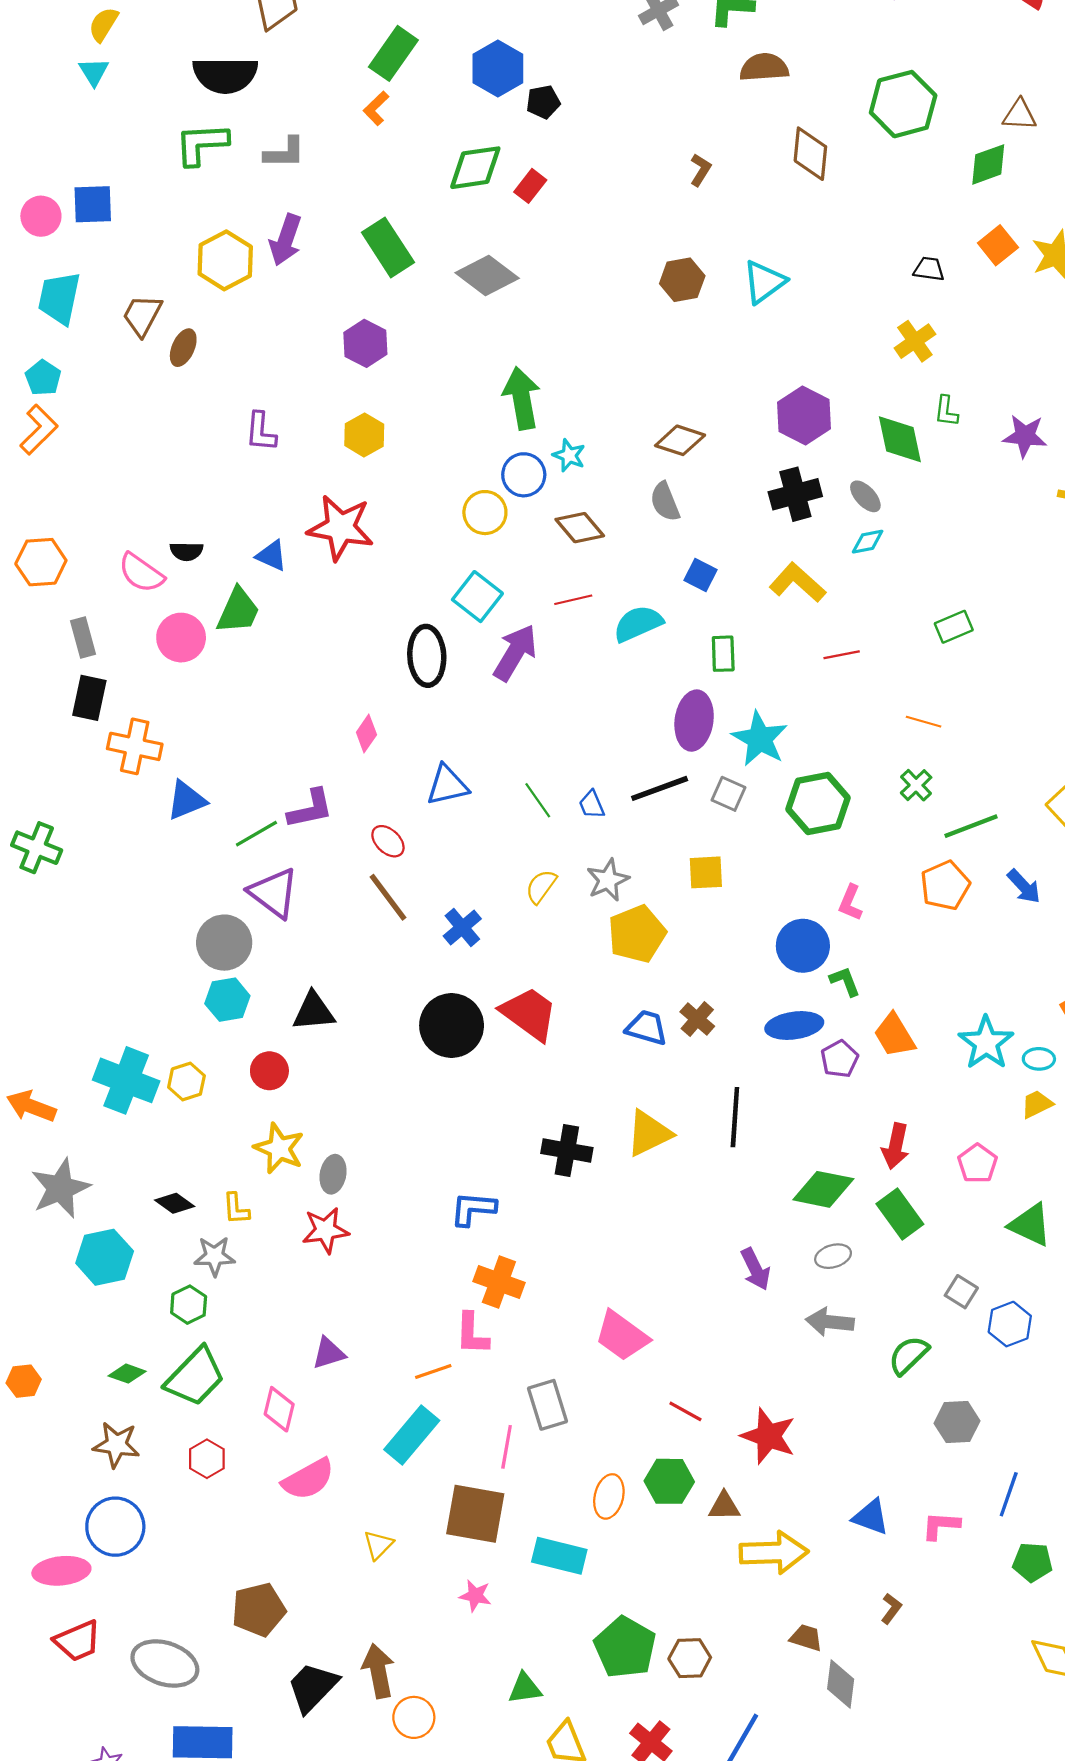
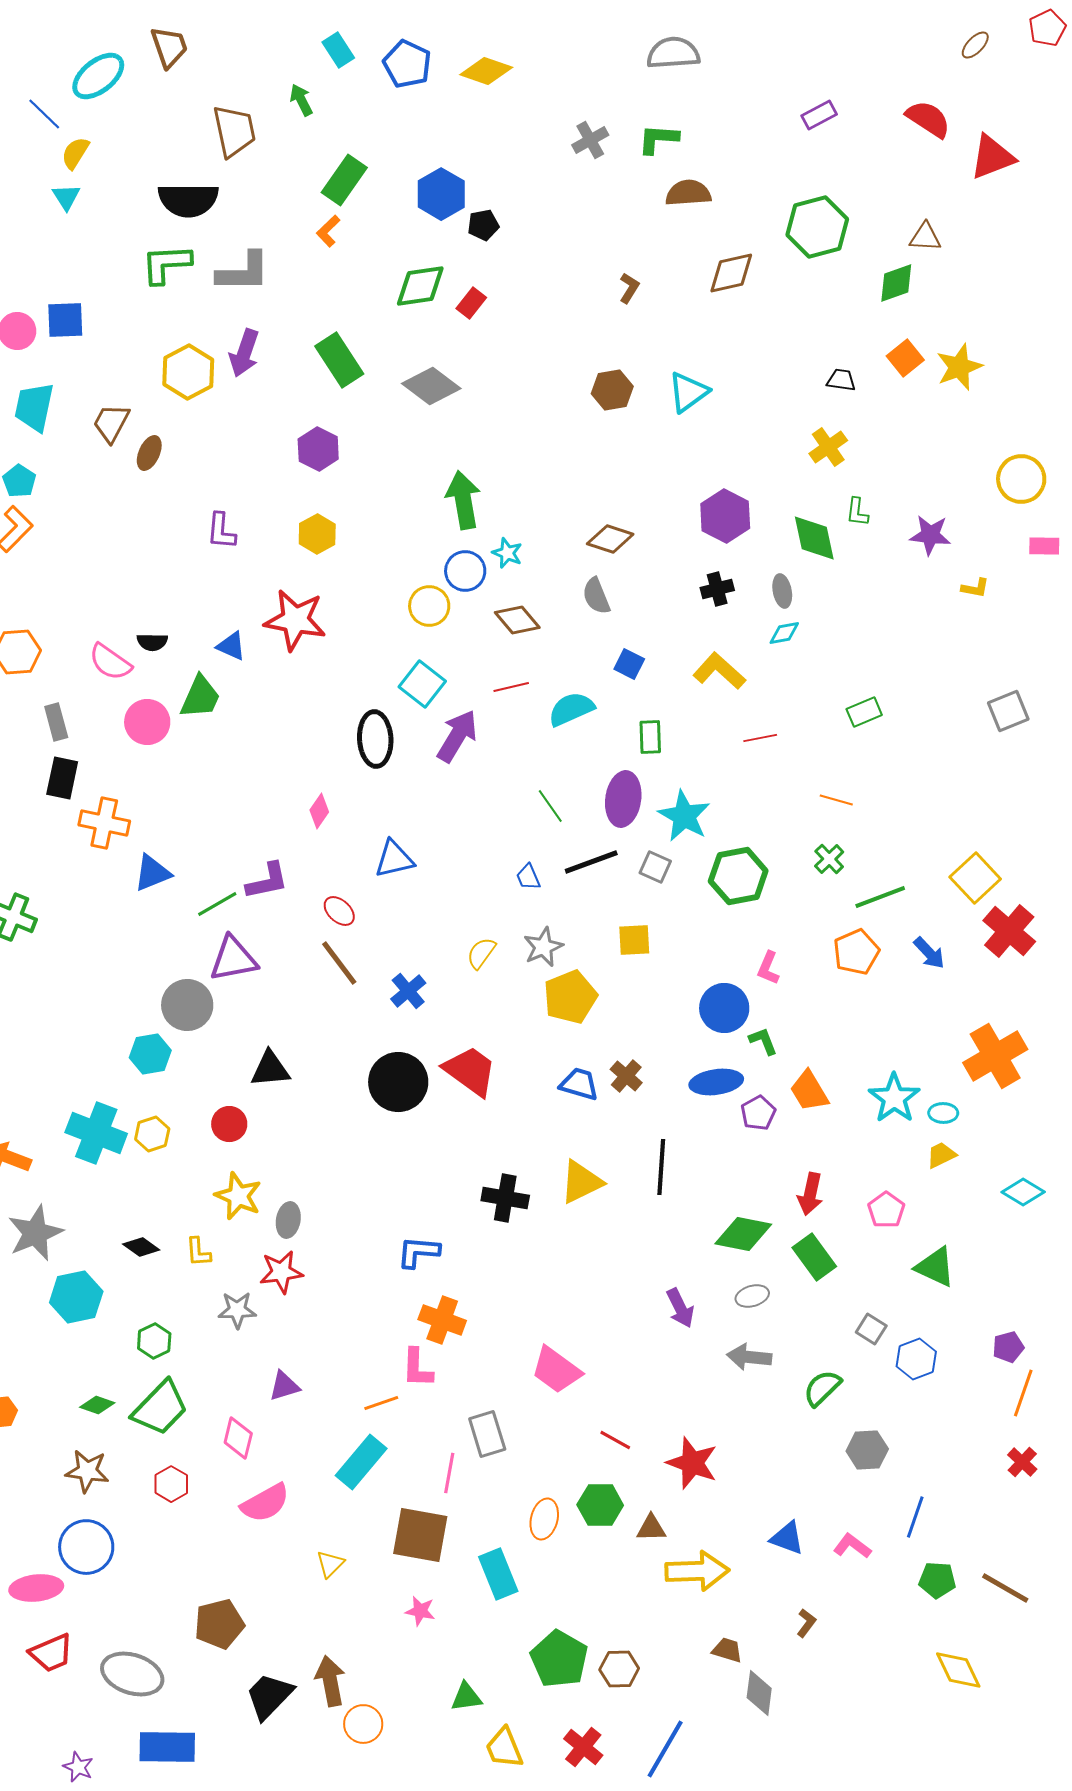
gray L-shape: (285, 153) -> (243, 272), size x1.4
brown diamond: (810, 154) -> (731, 273), turned 72
black cross: (795, 494) -> (717, 589), size x0.7
gray ellipse: (865, 496) -> (782, 591), turned 32
green line: (538, 800) -> (550, 806), moved
purple triangle: (274, 893) -> (233, 959), turned -48
cyan hexagon: (227, 1000) -> (150, 1054), moved
gray star: (214, 1256) -> (237, 1310), moved
pink L-shape: (941, 1526) -> (852, 1546), turned 33
cyan rectangle: (559, 1556) -> (498, 1574), turned 54

